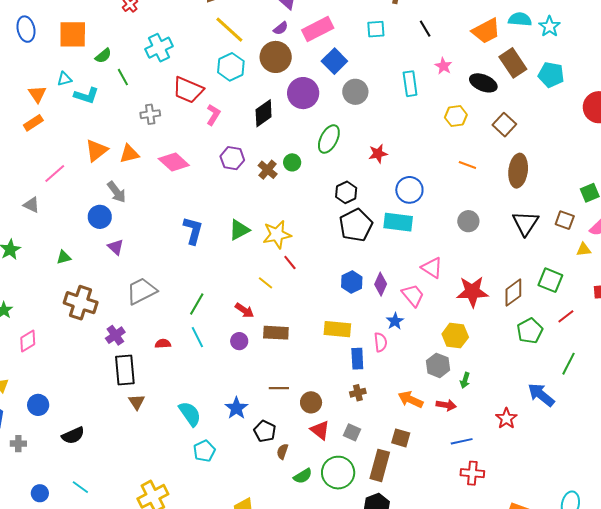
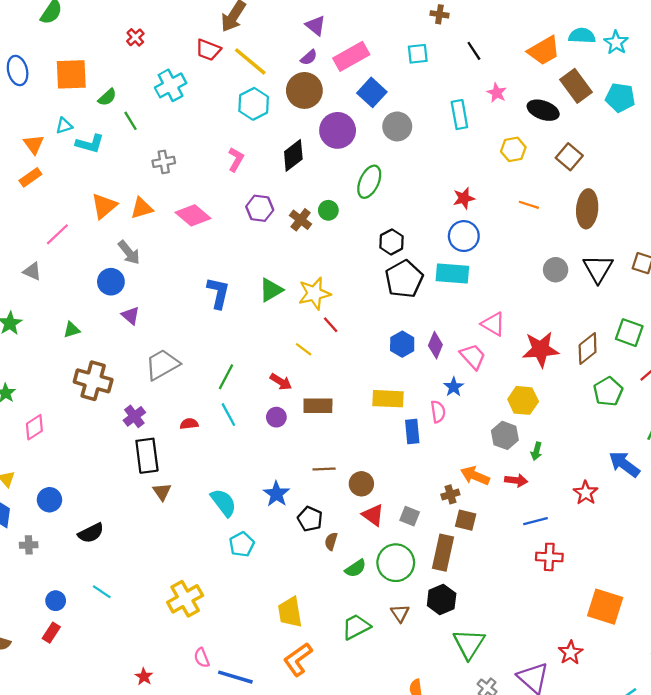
red trapezoid: (188, 90) -> (208, 50), moved, size x0.7
red star: (378, 154) -> (464, 198), moved
gray circle: (468, 221) -> (556, 270), moved
brown cross: (358, 393) -> (450, 494), moved

